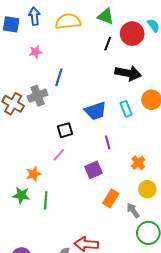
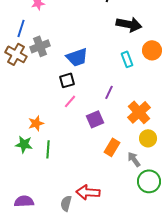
blue line: (59, 77) -> (21, 28), moved
blue trapezoid: (95, 111) -> (77, 57), moved
purple line: (108, 142) -> (109, 92), turned 40
pink line: (59, 155) -> (70, 101), moved
orange cross: (138, 163) -> (139, 112), size x1.6

